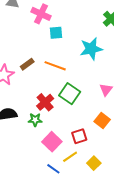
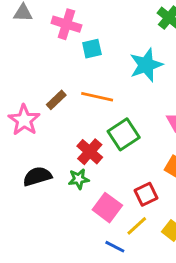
green square: (70, 94) -> (124, 134), turned 30

